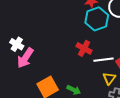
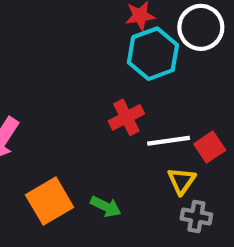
red cross: (84, 48) -> (126, 117), turned 35

